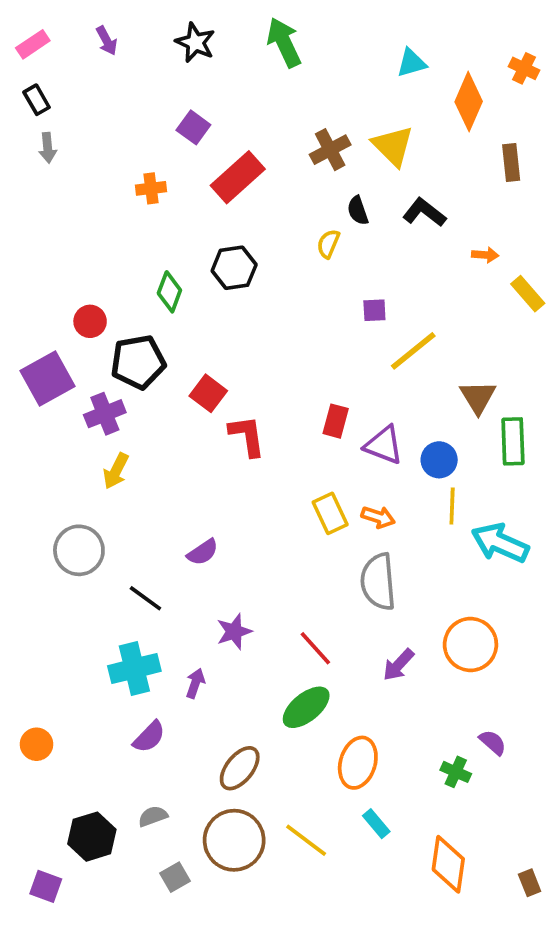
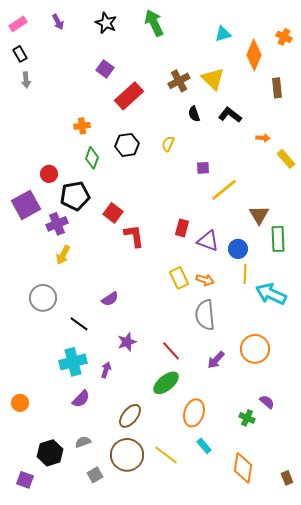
orange cross: (151, 188) -> (82, 126), moved
yellow semicircle: (328, 244) -> (168, 144), moved

